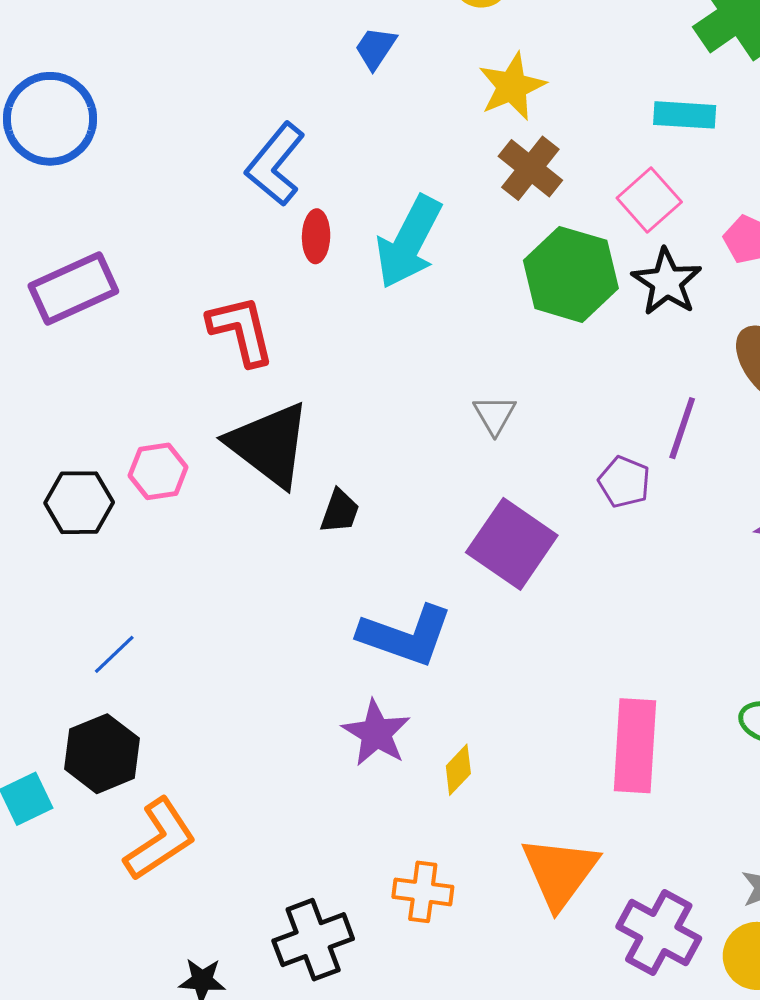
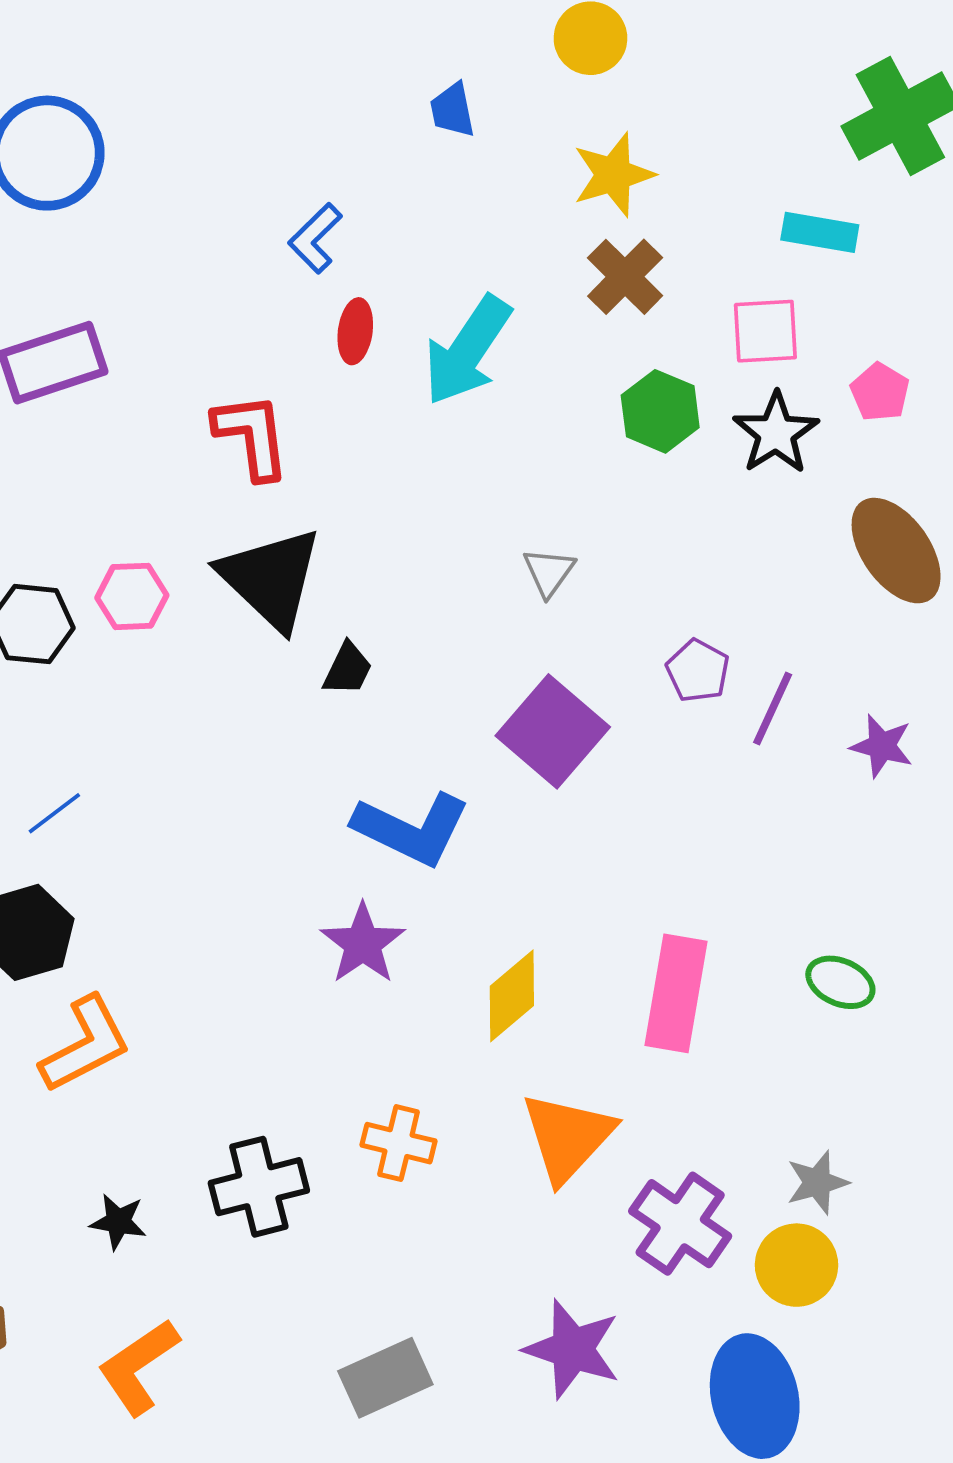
blue trapezoid: (375, 48) -> (452, 110), turned -51
blue L-shape: (275, 164) -> (315, 238), size x0.7
pink square: (649, 200) -> (765, 331), turned 32
green hexagon: (571, 274) -> (660, 411), size x0.7
purple line: (682, 428) -> (773, 708), moved
yellow diamond: (458, 770) -> (512, 996), moved, size x1.5

